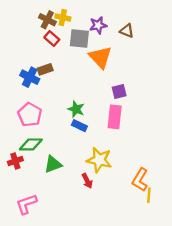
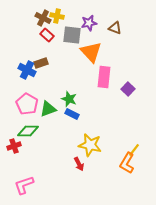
purple square: (119, 91) -> (128, 89), moved, turned -32
pink rectangle: (115, 117) -> (104, 77), moved
green triangle: (53, 164) -> (48, 109), moved
yellow line: (149, 195) -> (134, 150), moved, turned 32

